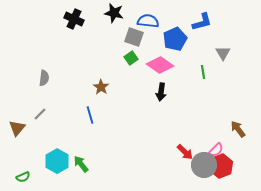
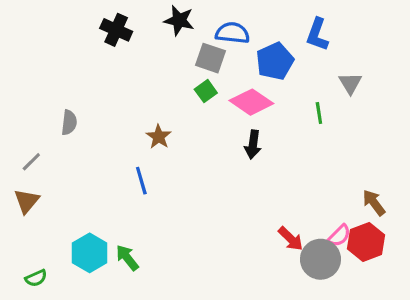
blue L-shape: (202, 22) -> (317, 35), turned 125
gray line: (40, 114) -> (31, 162), moved
red hexagon: (221, 166) -> (366, 242), moved

